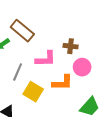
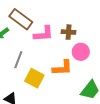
pink L-shape: (46, 59) -> (44, 34), moved

